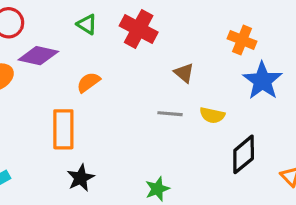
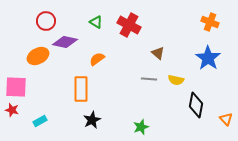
orange cross: (242, 40) -> (210, 22), moved
black diamond: (244, 154) -> (196, 105), turned -40

